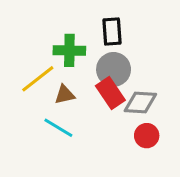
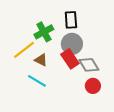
green cross: (69, 50) -> (44, 32), turned -30
brown triangle: (65, 95) -> (41, 60), turned 40
gray diamond: (140, 103) -> (89, 65), turned 55

